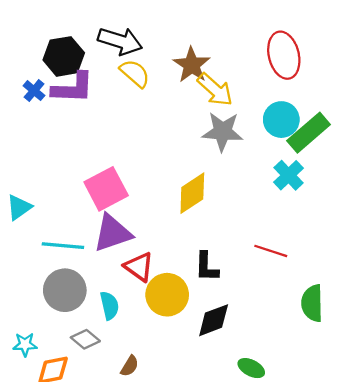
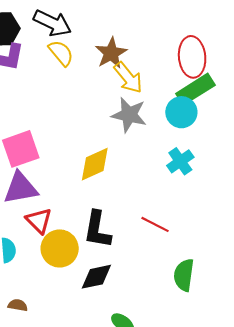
green rectangle: (309, 133) -> (195, 89), moved
black L-shape: (207, 267) -> (97, 230), size x1.4
brown semicircle: (130, 366) -> (18, 305), turned -120

